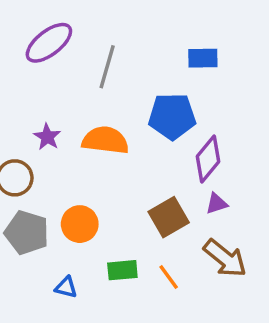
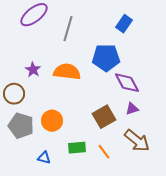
blue rectangle: (203, 58) -> (124, 24), turned -54
purple diamond: (208, 159) -> (127, 83), turned -68

